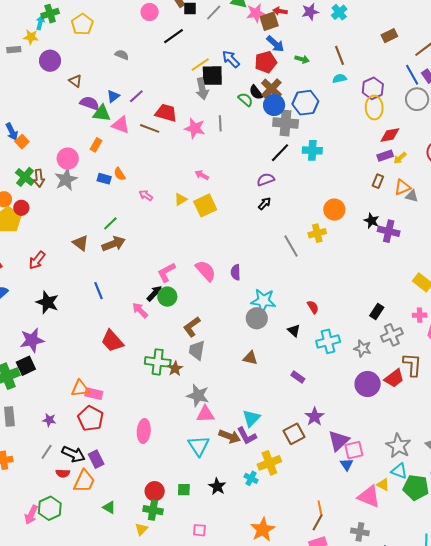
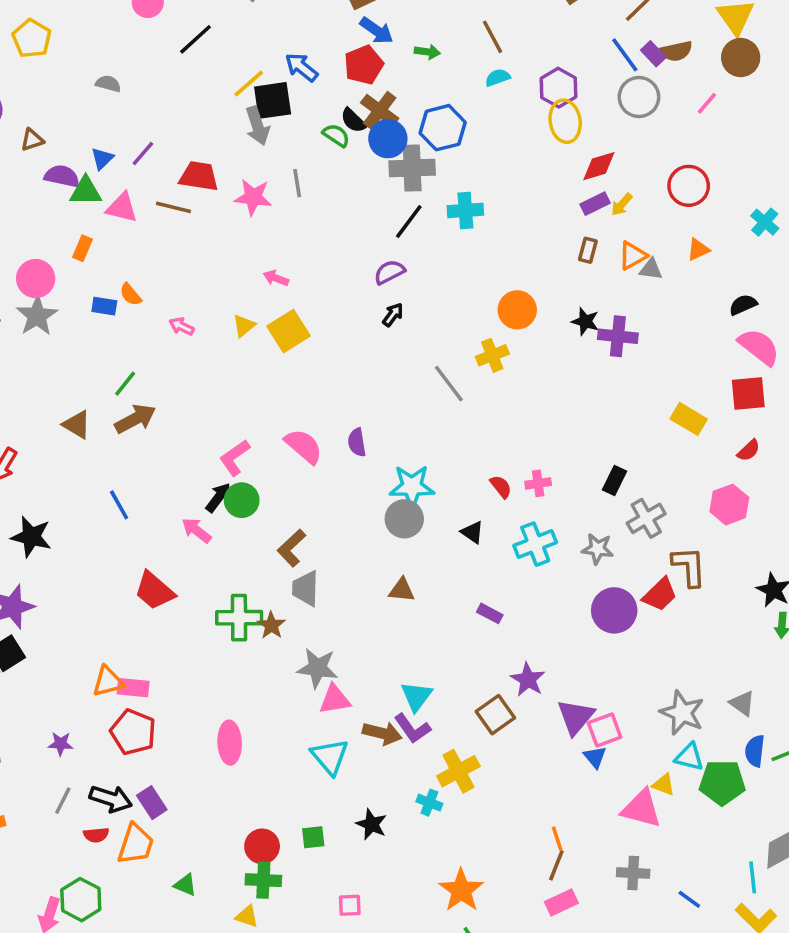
brown triangle: (75, 81) -> (32, 140), turned -48
pink cross: (420, 315) -> (538, 483), moved
yellow triangle: (141, 529) -> (247, 916), turned -48

